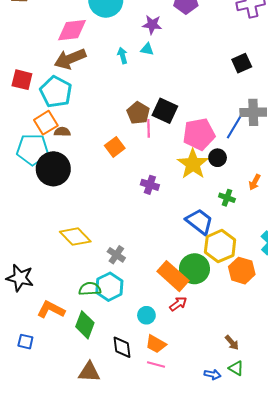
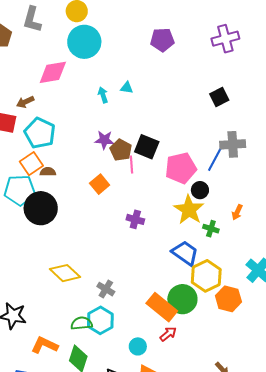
purple star: (152, 25) -> (104, 140), moved
brown arrow: (70, 59) -> (25, 102), moved, size x0.6
yellow star: (193, 164) -> (189, 210), moved

